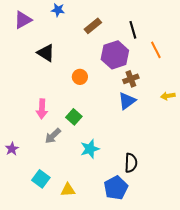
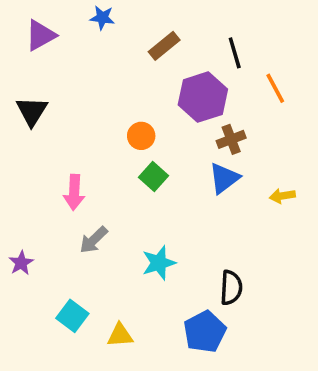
black triangle: (46, 53) -> (32, 111), moved, turned 30
yellow arrow: (168, 96) -> (282, 196), moved
green square: (74, 117) -> (154, 176), moved

